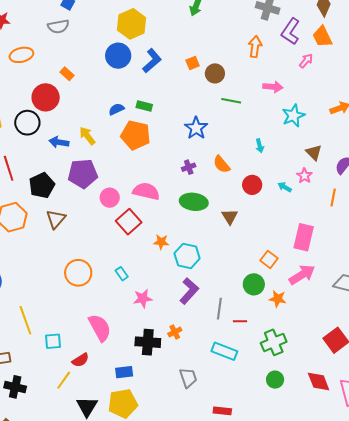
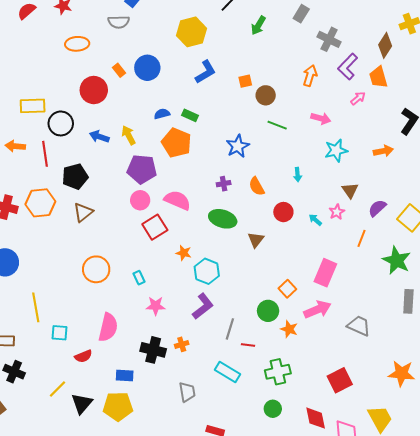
blue circle: (118, 56) -> (147, 68), moved
black circle: (27, 123) -> (61, 123), moved
purple pentagon: (83, 174) -> (142, 169), moved
pink semicircle: (100, 328) -> (108, 327), turned 32
yellow line: (64, 380) -> (57, 389), moved

